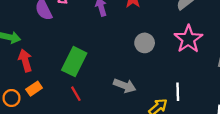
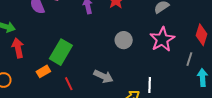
orange rectangle: (34, 89) -> (43, 71), moved
red line: (76, 94) -> (69, 84), moved

